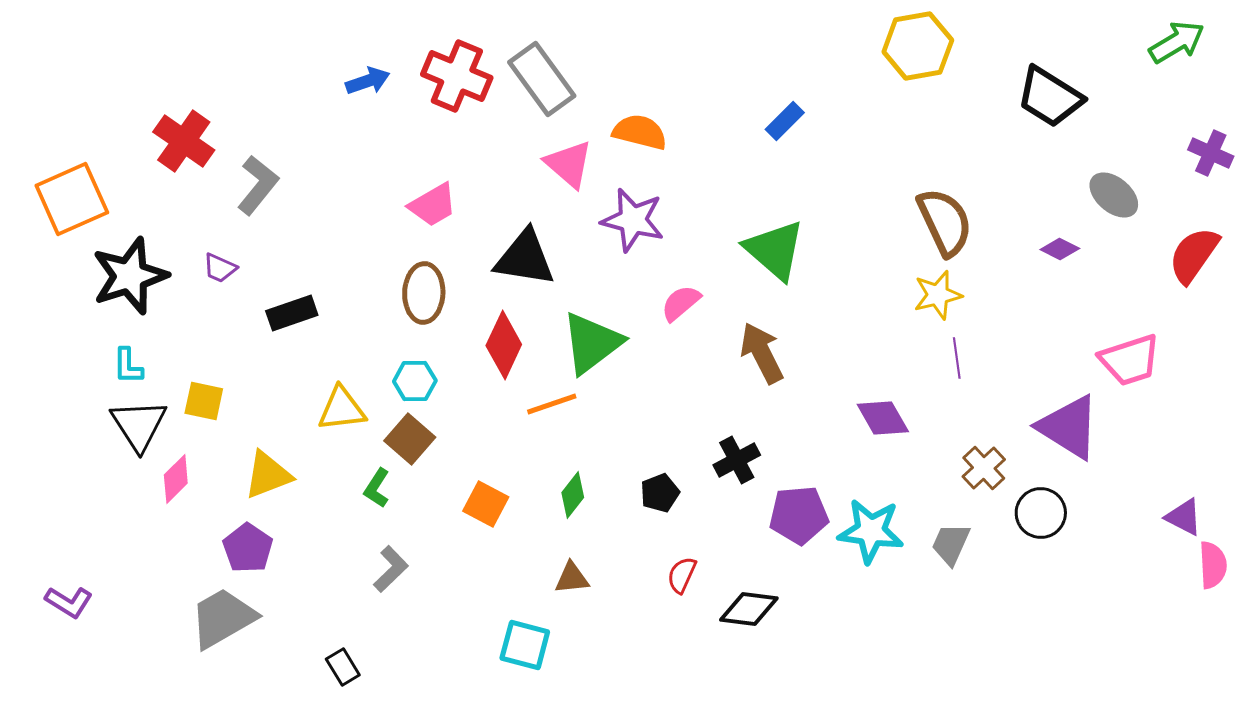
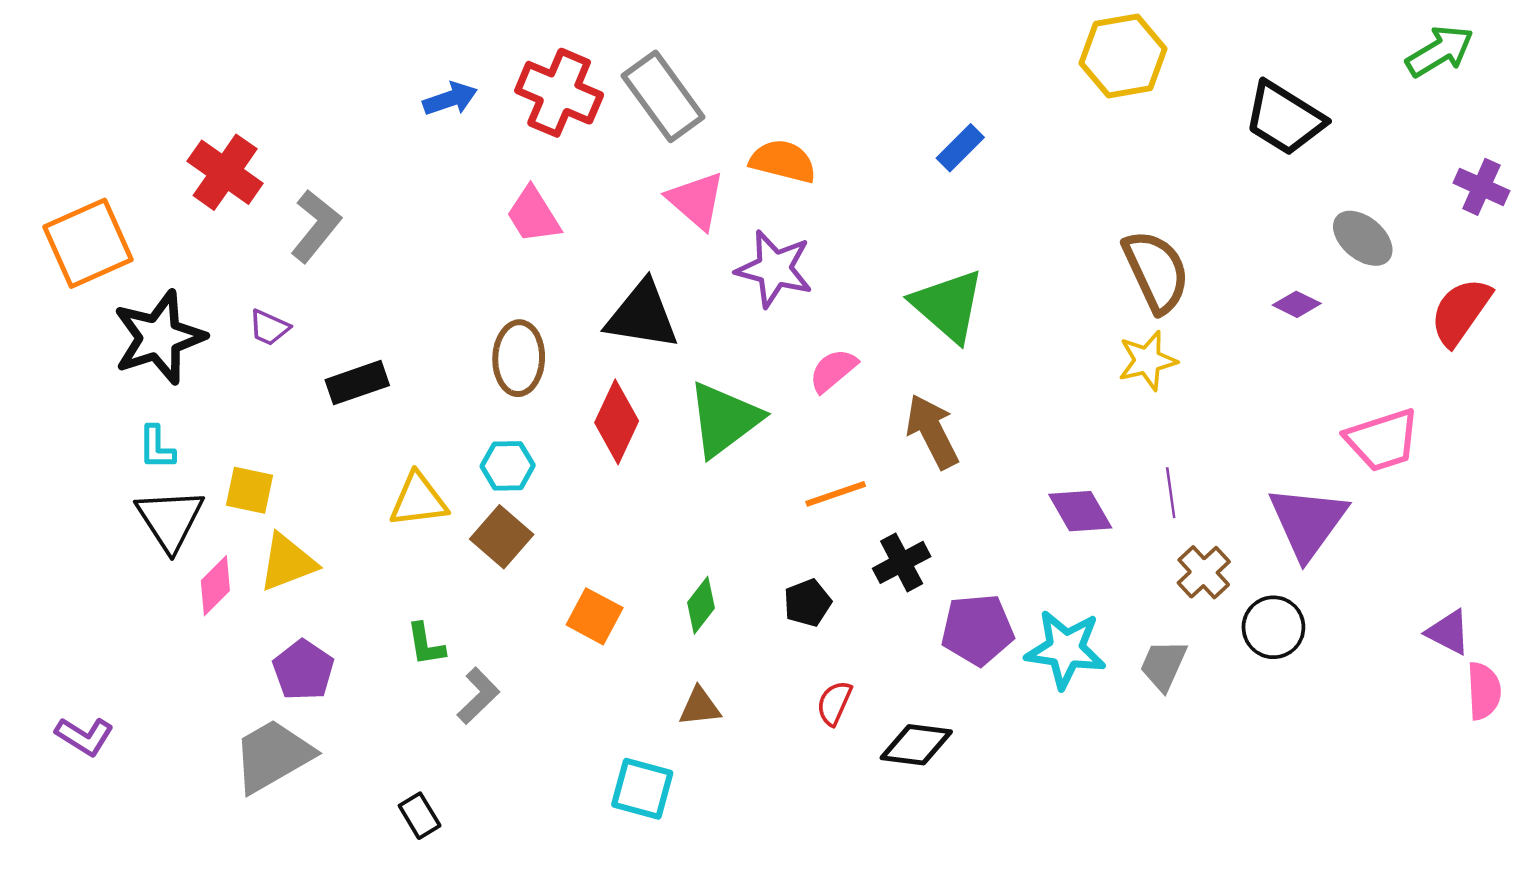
pink trapezoid: (433, 205) -> (533, 215), moved, turned 88
purple line: (957, 358) -> (1171, 493), moved
orange line: (552, 404) -> (836, 494), moved
purple triangle: (1069, 427) -> (1308, 522), turned 34
yellow triangle: (268, 475) -> (287, 562), moved
green L-shape: (377, 488) -> (426, 644), moved, turned -42

